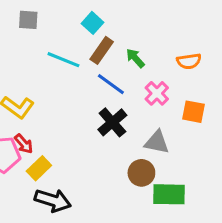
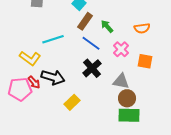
cyan line: (63, 60) -> (53, 39), moved, turned -40
yellow rectangle: (39, 168) -> (72, 102), moved
brown circle: (141, 173) -> (127, 98), moved
black arrow: (53, 200) -> (53, 77), moved

